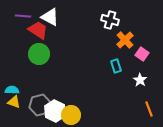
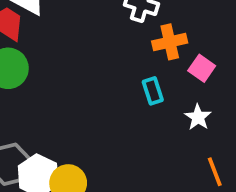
orange cross: (125, 40) -> (170, 42), turned 30

